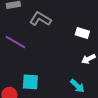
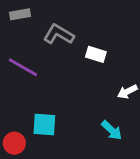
white rectangle: (82, 33) -> (96, 54), moved

